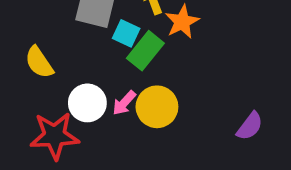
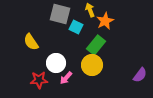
green rectangle: (145, 51) -> (96, 45), moved
pink arrow: (124, 103) -> (66, 78), moved
red star: (55, 136) -> (39, 80), size x0.7

